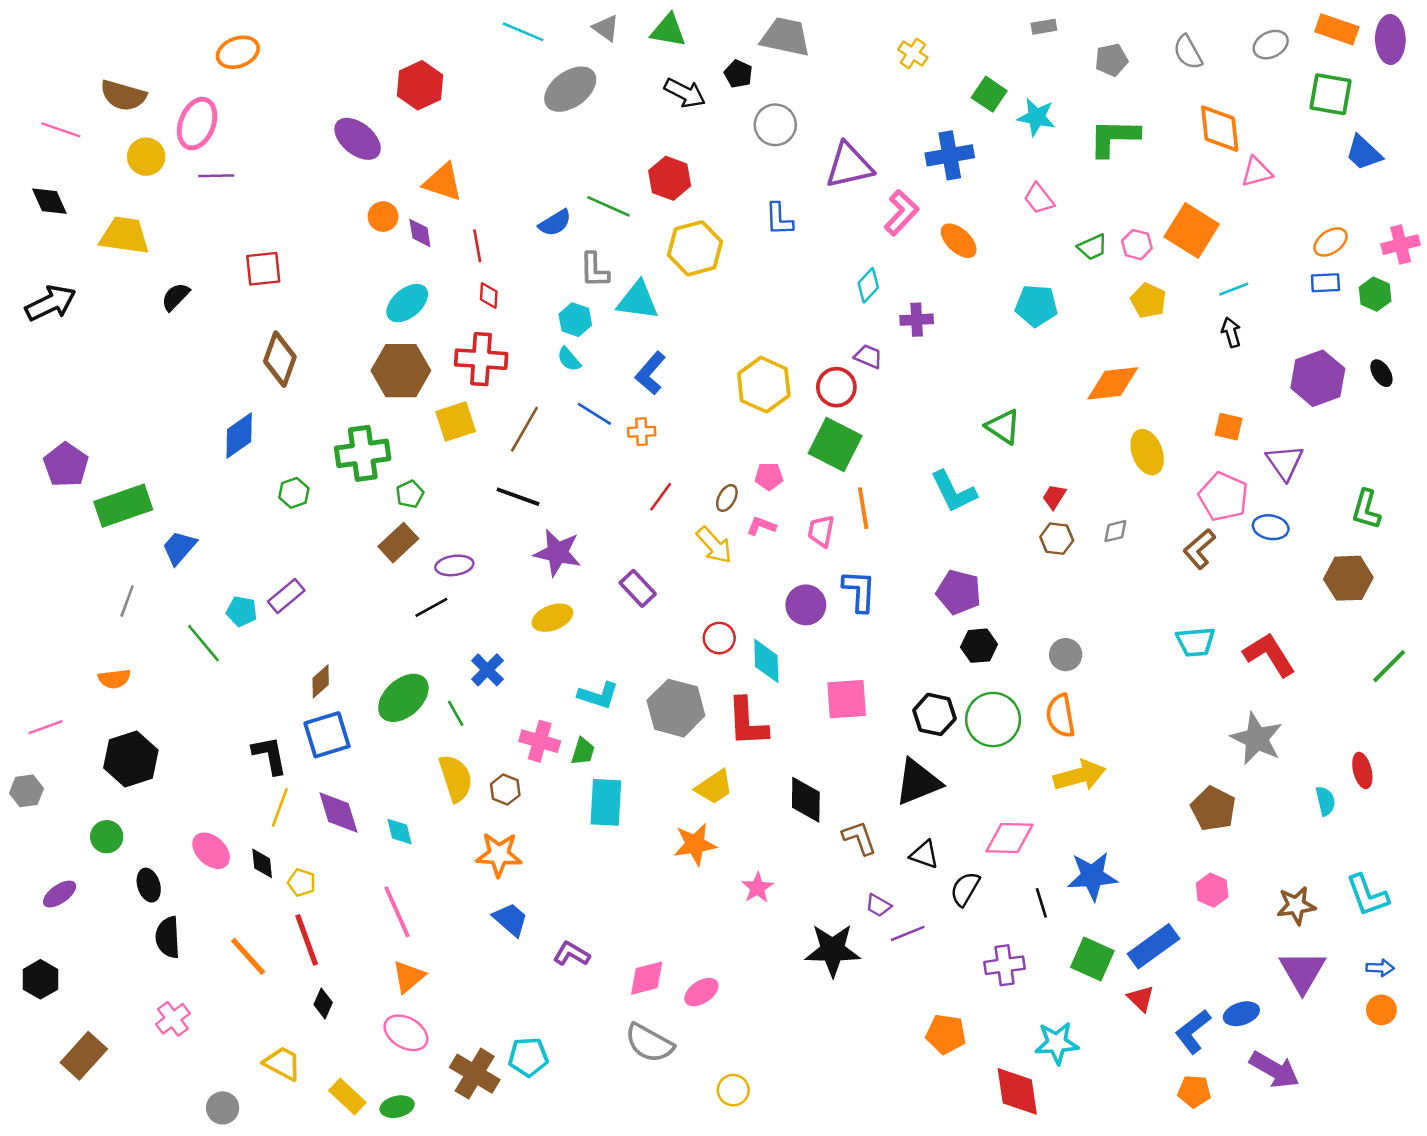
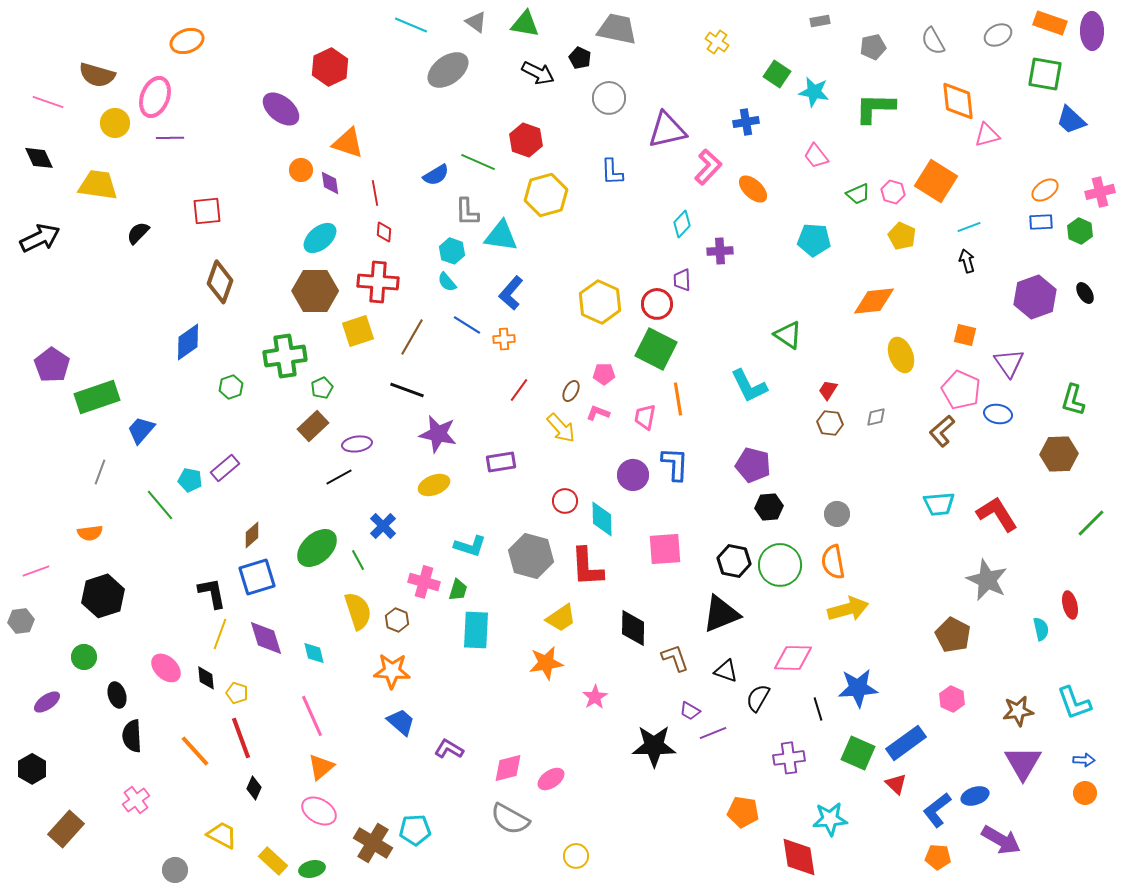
blue cross: (950, 155) -> (746, 122), size x0.7
purple trapezoid: (868, 357) -> (682, 280), turned -115
purple rectangle: (638, 588) -> (501, 462), turned -56

